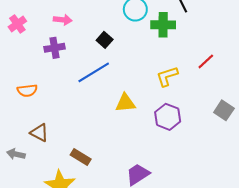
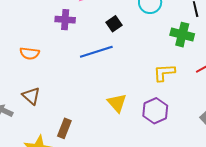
green cross: (163, 25) -> (182, 35), moved
yellow triangle: (125, 103) -> (117, 103), moved, turned 40
brown rectangle: (81, 157) -> (64, 128), turned 66

